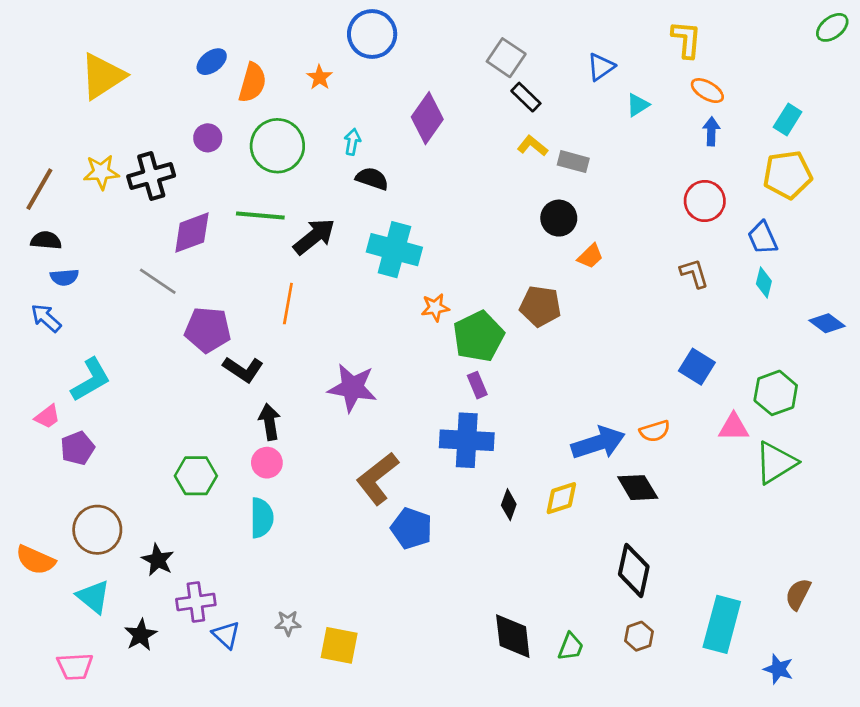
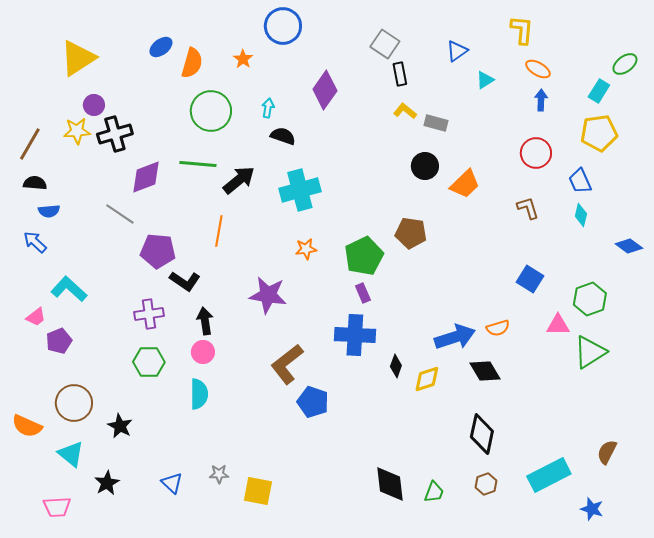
green ellipse: (832, 27) -> (625, 64), moved
black rectangle: (526, 97) -> (400, 74), turned 35
purple circle: (208, 138) -> (94, 105), moved
cyan cross: (394, 250) -> (300, 190), turned -30
orange trapezoid: (590, 256) -> (465, 184), moved, size x1.5
orange star: (435, 307) -> (306, 249), moved
cyan L-shape: (91, 380) -> (69, 289), turned -108
black diamond: (509, 505) -> (396, 366), moved
purple cross: (196, 602) -> (149, 314), moved
cyan rectangle: (722, 624) -> (549, 475), turned 48

